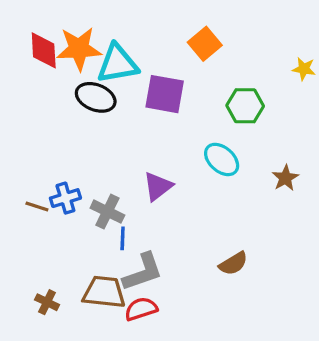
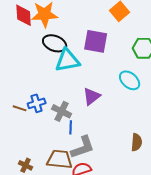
cyan triangle: (118, 64) -> (68, 60), moved
brown semicircle: (233, 264) -> (137, 142), turned -54

